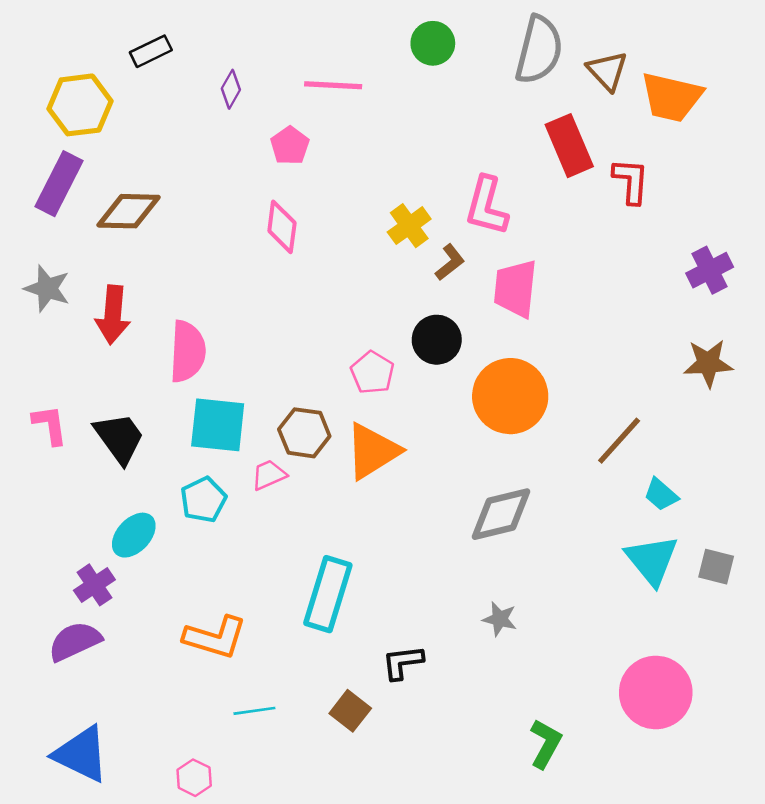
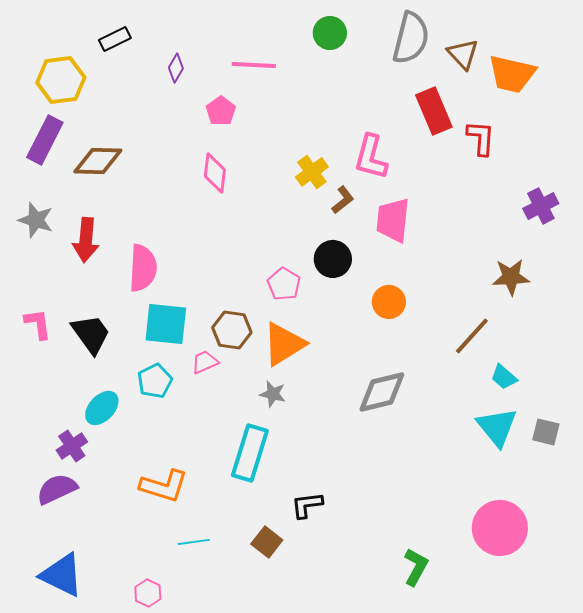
brown star: (708, 363) -> (511, 277), moved
orange circle: (510, 396) -> (389, 302), size x0.6
gray star: (500, 619) -> (273, 394), moved

